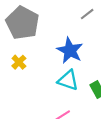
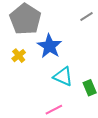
blue star: (70, 50) -> (50, 46), moved

